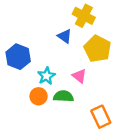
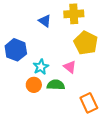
yellow cross: (84, 16) -> (74, 14), turned -30
blue triangle: (65, 36) -> (45, 21), moved

